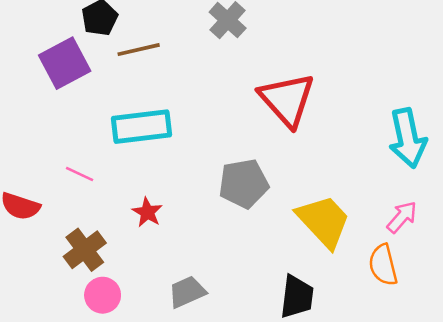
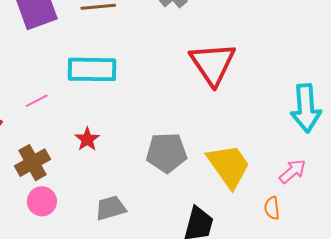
pink line: (80, 174) -> (37, 101), turned -60
gray pentagon: (244, 184) -> (166, 153), moved
orange semicircle: (383, 265) -> (272, 208), size x0.7

